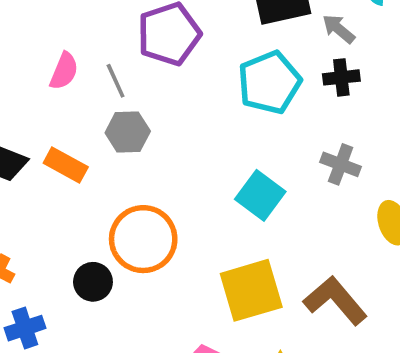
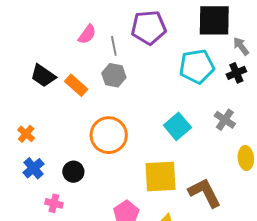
black cross: (341, 77) -> (236, 73), turned -30
black circle: (93, 282) -> (73, 172), moved
blue cross: (25, 328) -> (33, 168), turned -35

